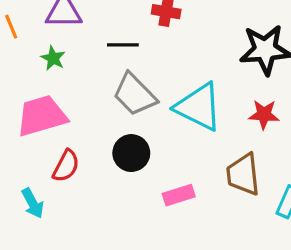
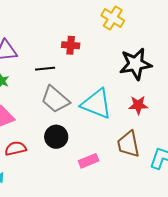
red semicircle: (66, 166) -> (16, 148), turned -125

